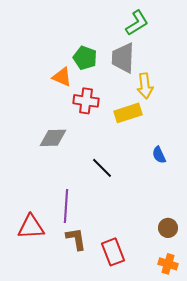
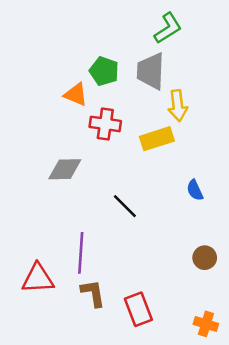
brown circle: (168, 228) -> (205, 258), moved

